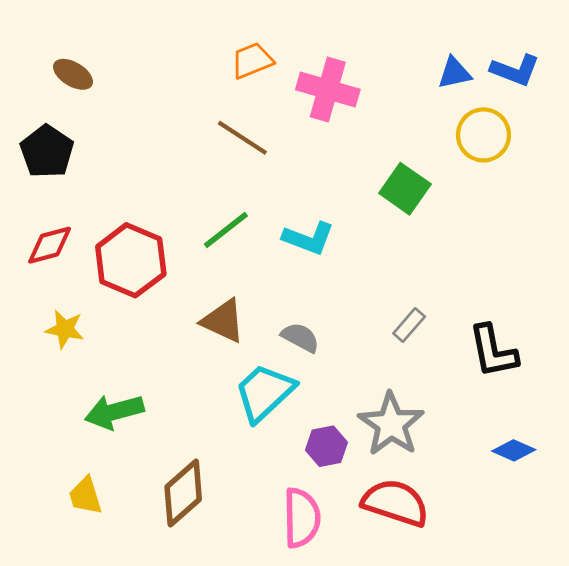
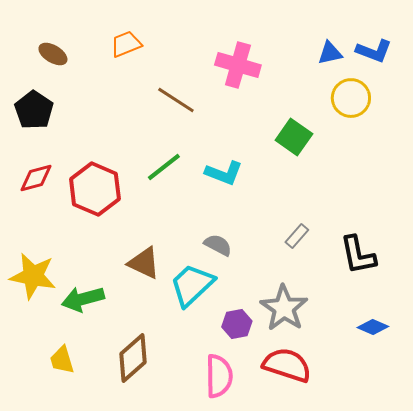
orange trapezoid: (252, 61) -> (126, 44), moved
brown triangle: (223, 321) -> (144, 263), moved
yellow star: (65, 329) -> (33, 276), moved, size x1.6

